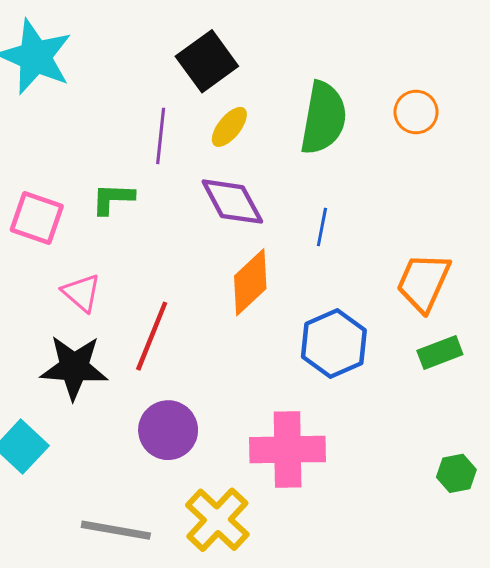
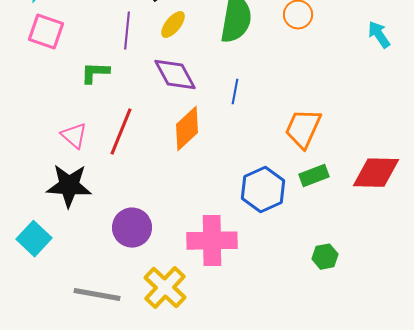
pink square: (37, 218) -> (46, 32), moved
red line: (152, 336) -> (121, 132), moved
blue hexagon: (334, 344) -> (263, 190), moved

